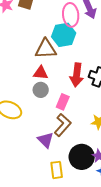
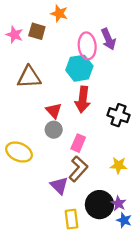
brown triangle: (46, 49) -> (29, 77), moved
red triangle: (41, 73) -> (54, 111), turned 42
red arrow: (77, 75) -> (83, 99), moved

